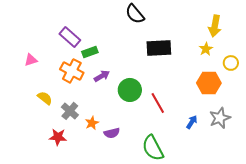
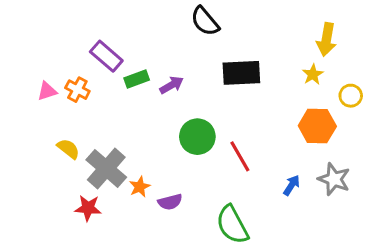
orange cross: (72, 71) -> (77, 90), moved, size x0.7
purple arrow: (102, 76) -> (172, 85), moved
gray cross: (70, 111) -> (106, 169), size x1.5
gray star: (220, 118) -> (334, 179), turned -30

